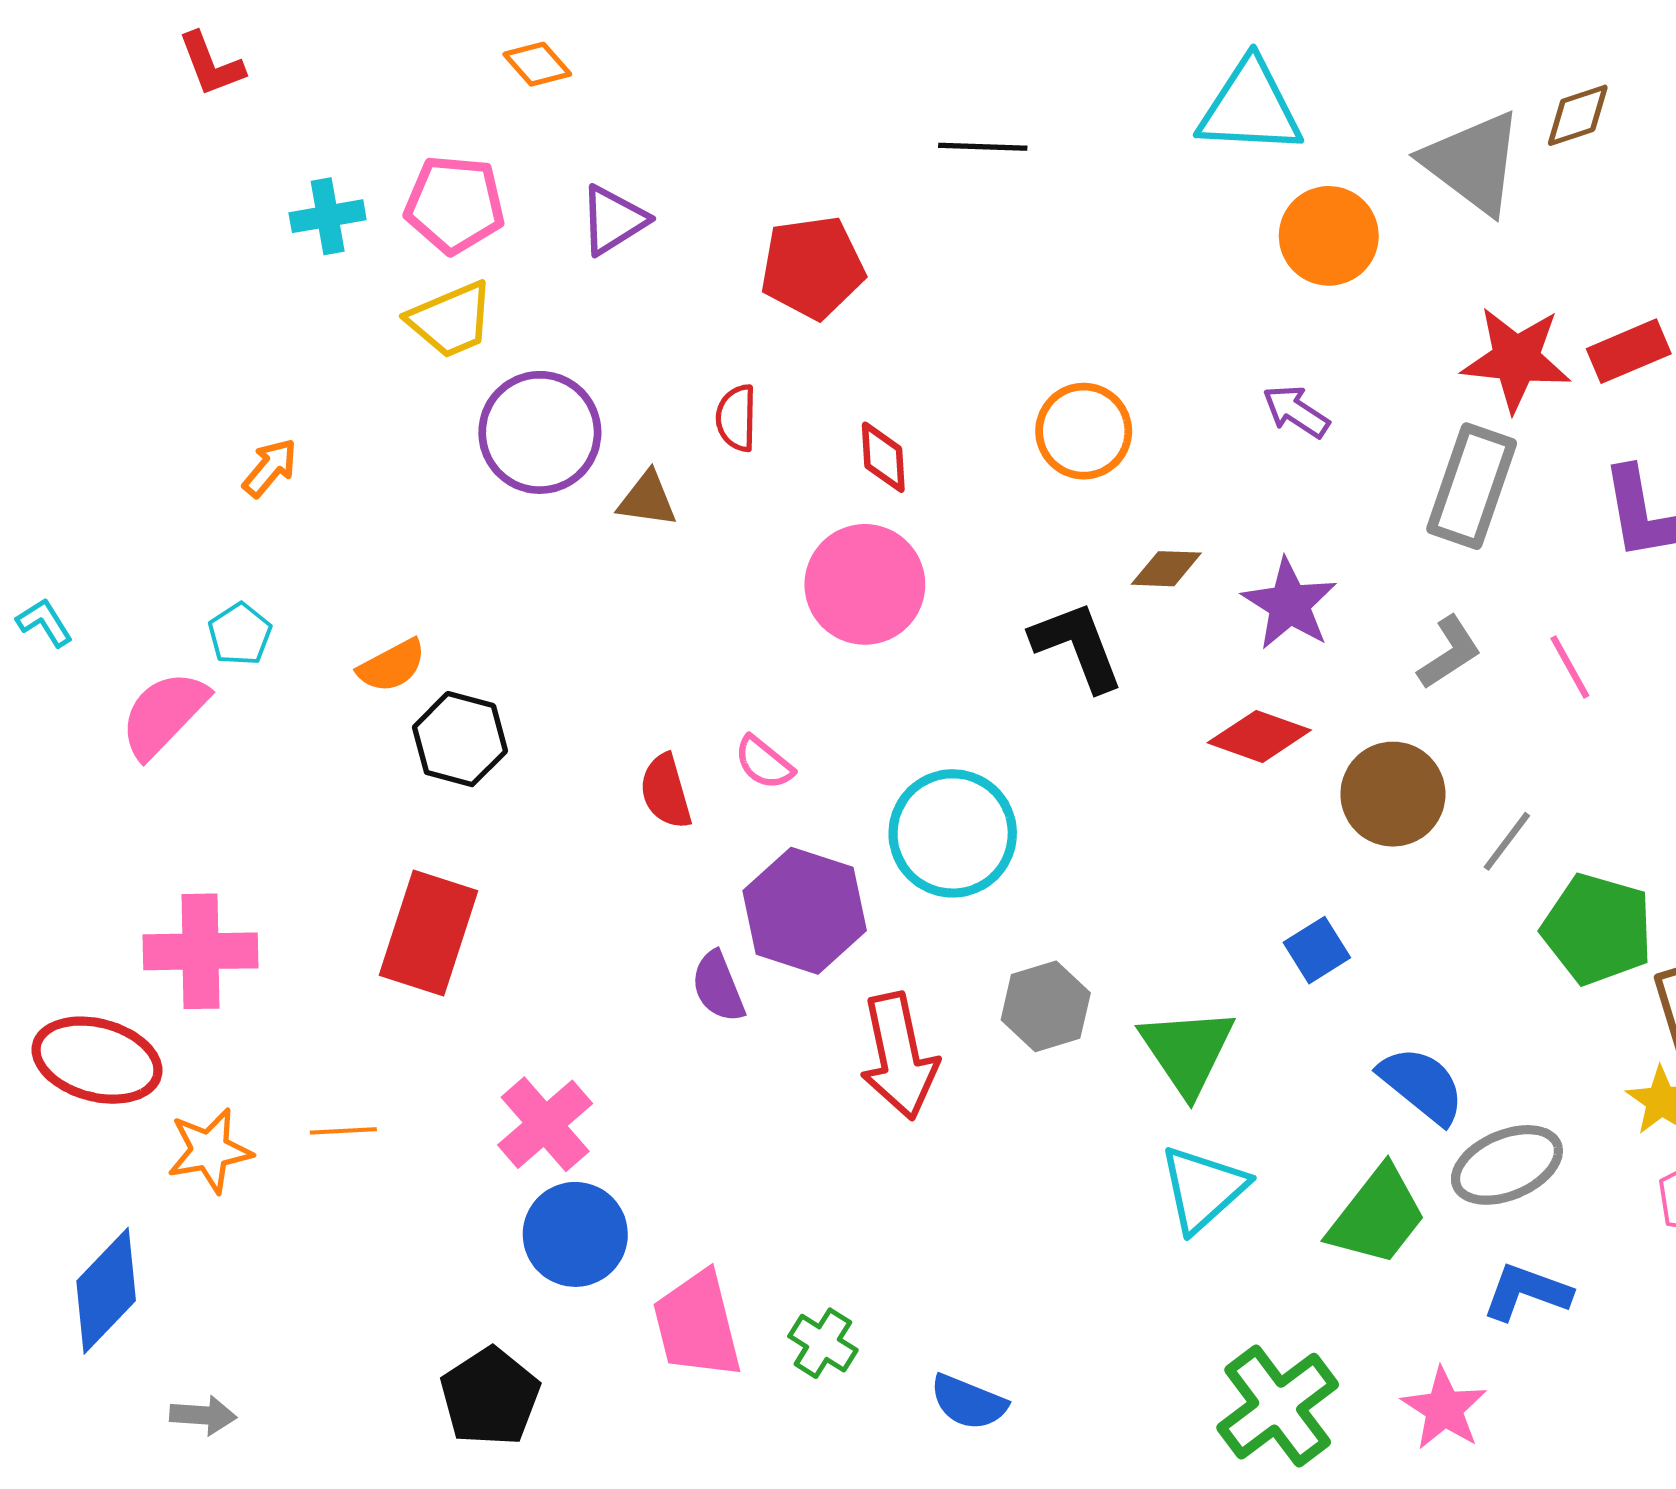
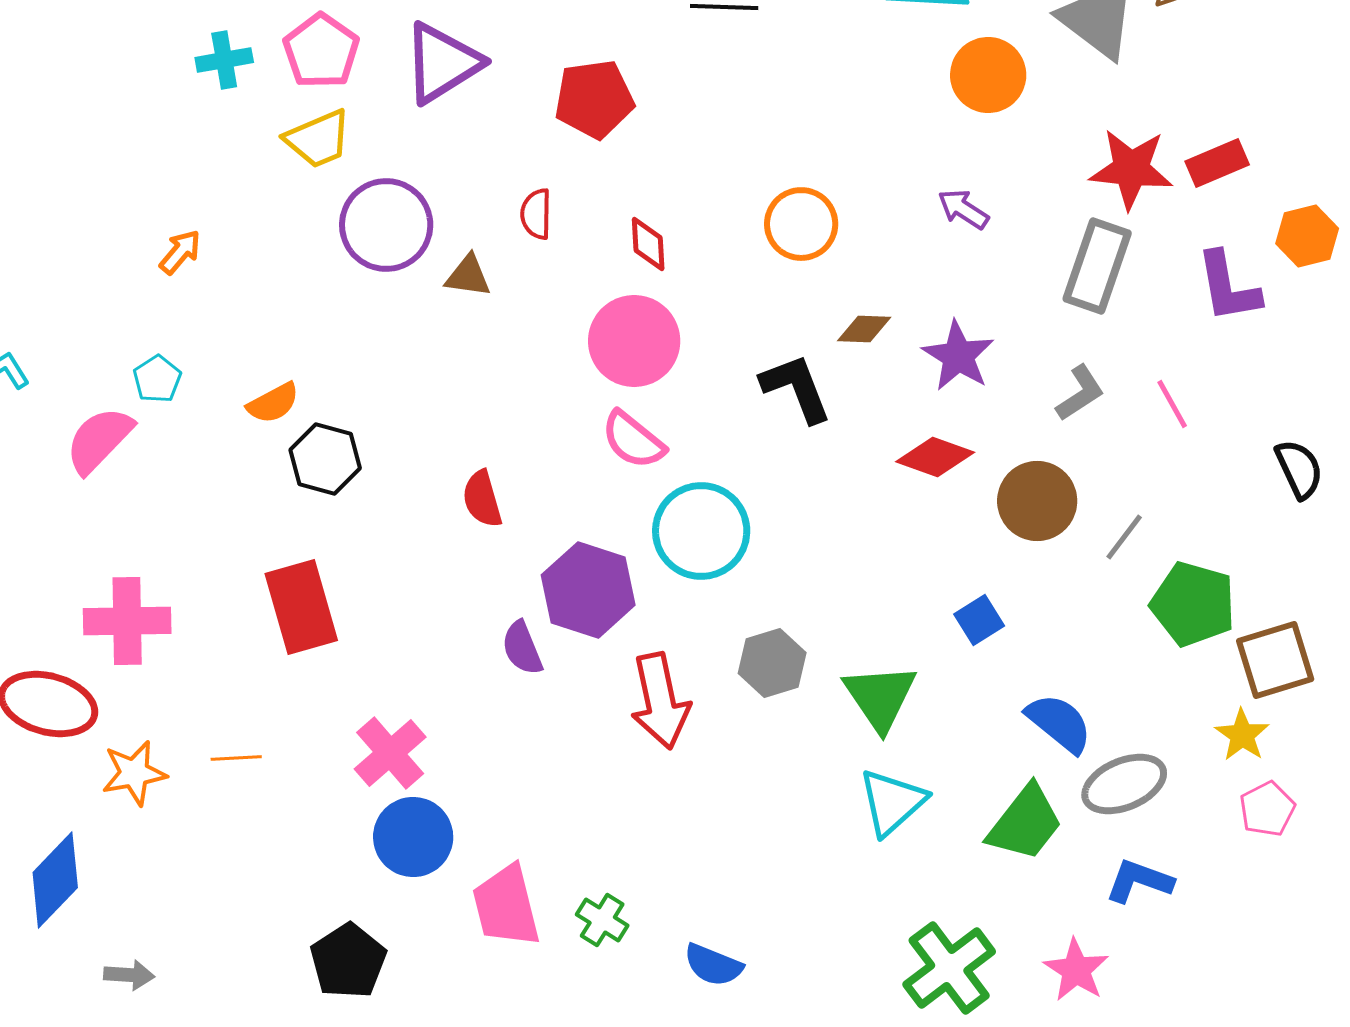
pink pentagon: (455, 204) -> (321, 51), turned 30
purple triangle: (613, 220) -> (442, 63), size x1.5
pink semicircle: (764, 763) -> (633, 440), moved, size x1.4
red rectangle: (428, 933) -> (301, 607), turned -34

